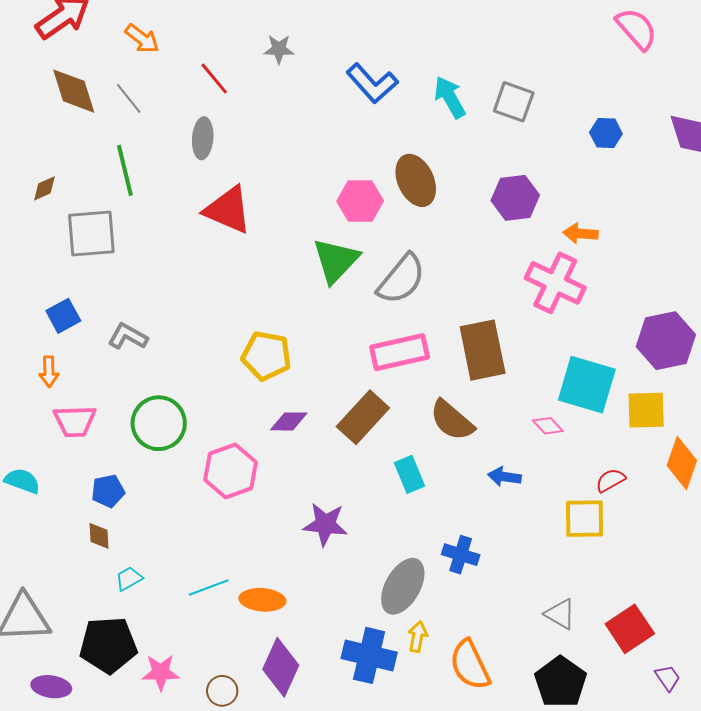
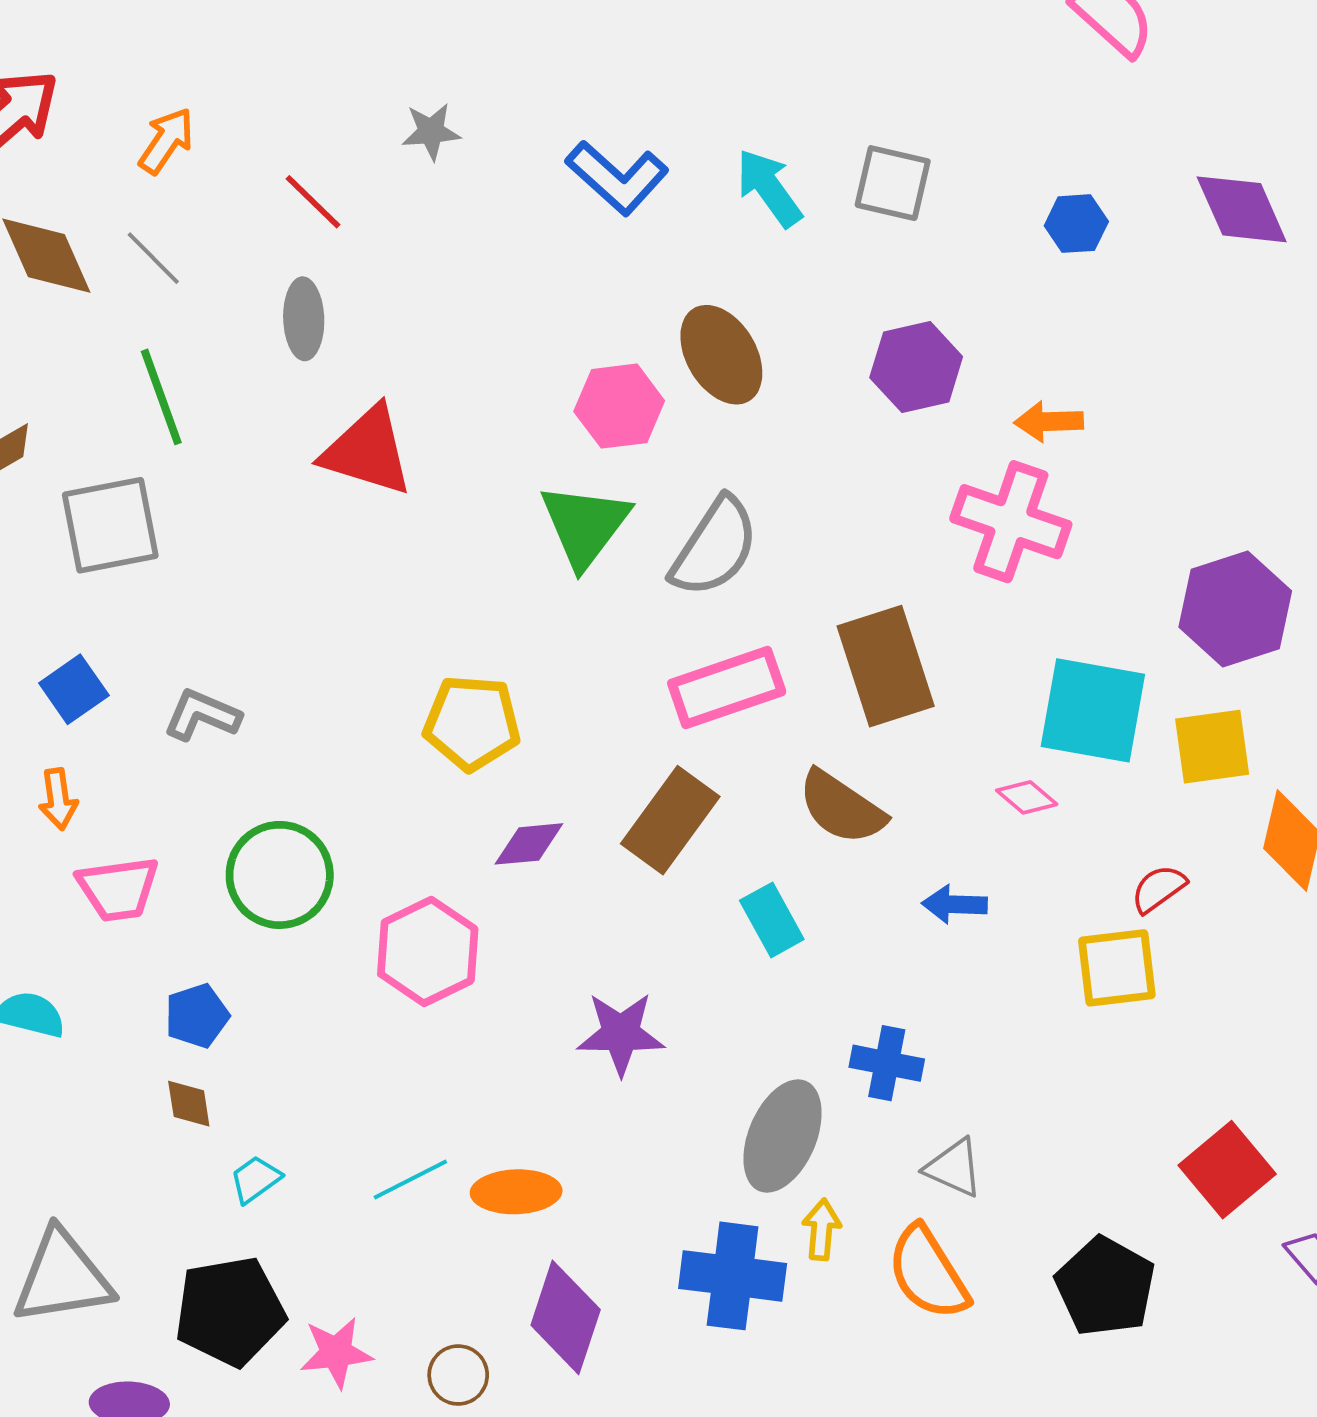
orange arrow: (142, 39) -> (166, 141), turned -87
gray triangle: (560, 614) -> (954, 1168), moved

